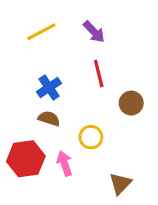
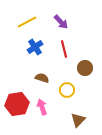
blue cross: (49, 88) -> (35, 47), moved
brown semicircle: (49, 119) -> (42, 78), moved
yellow circle: (91, 137) -> (67, 90), moved

